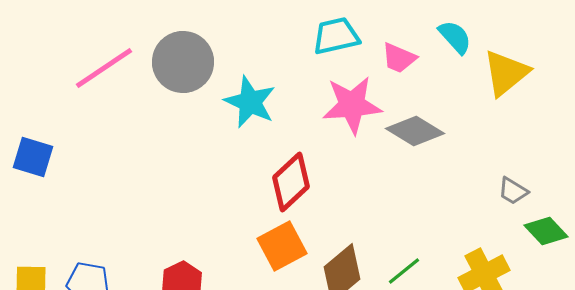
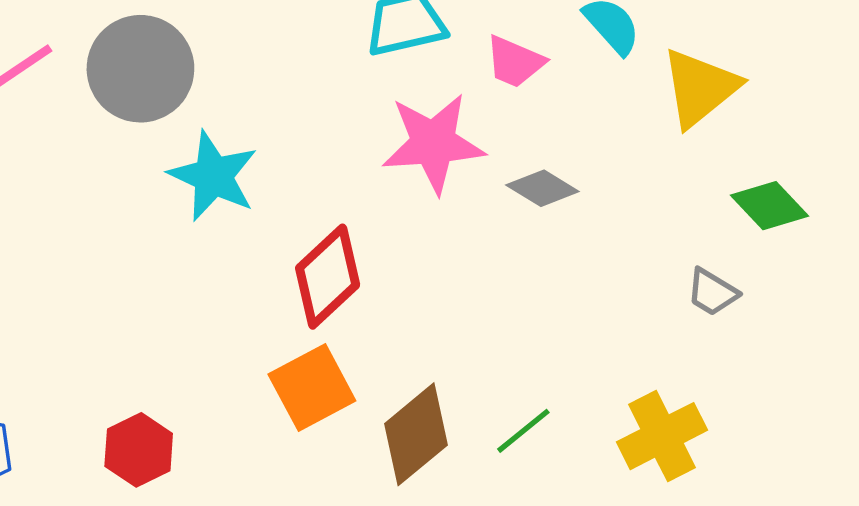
cyan star: (250, 102) -> (213, 176), moved
gray diamond: (415, 131) -> (542, 188), size x0.7
green diamond: (546, 231) -> (769, 206), moved

